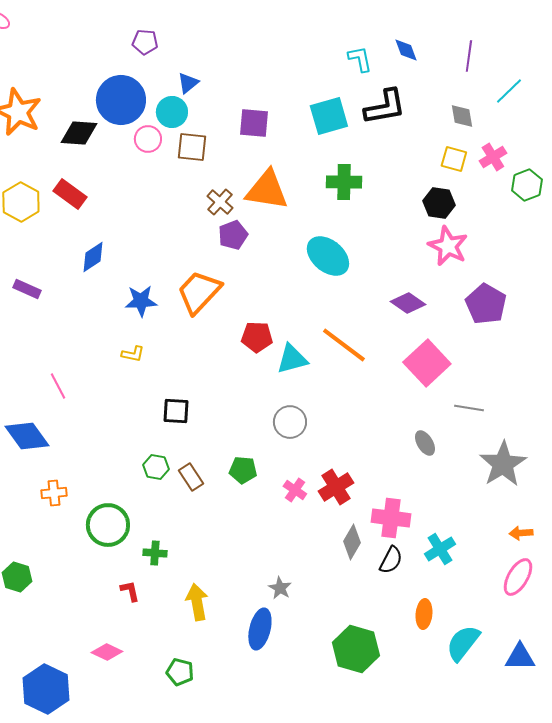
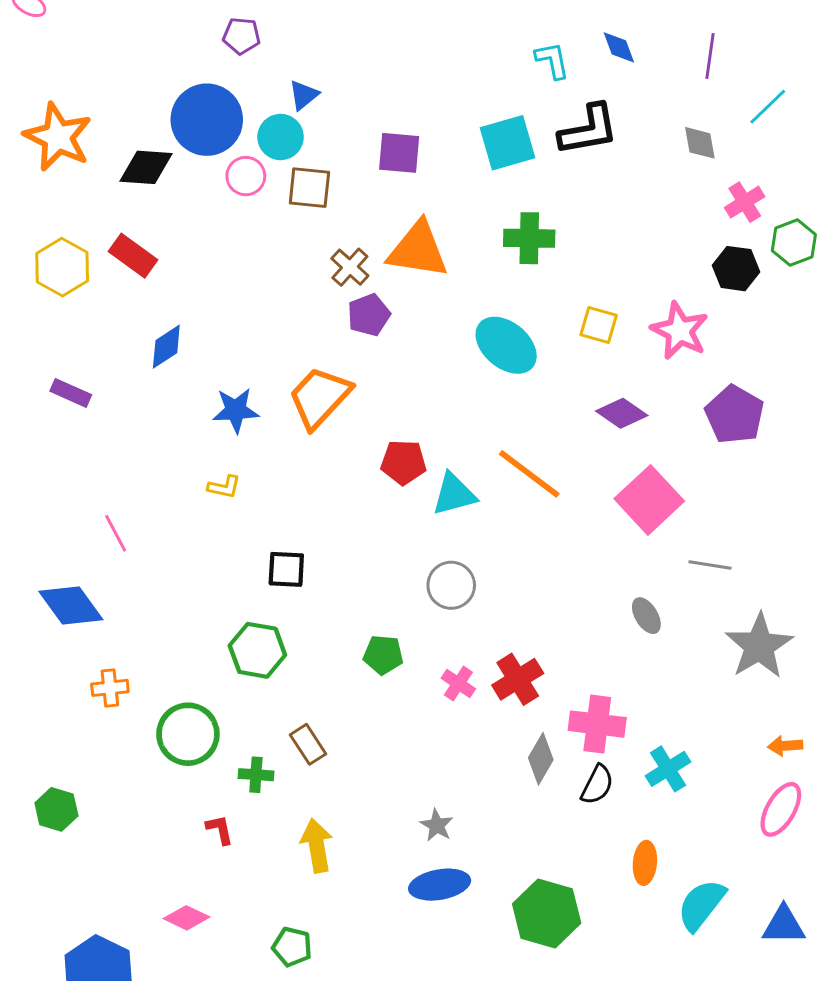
yellow square: (454, 159) -> (599, 325), moved
black hexagon: (439, 203) -> (736, 269), moved
green hexagon: (156, 467) -> (257, 650), size x1.5
brown rectangle: (191, 477) -> (308, 744), moved
blue ellipse: (260, 629) -> (440, 885), moved, turned 66

